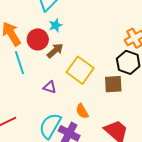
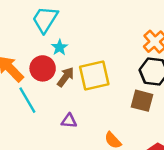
yellow square: (80, 70) -> (94, 76), moved, turned -36
brown square: (113, 84) -> (142, 101), turned 30

